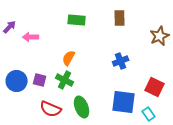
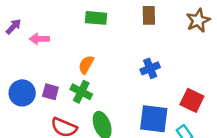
brown star: (160, 36) -> (198, 20), moved

